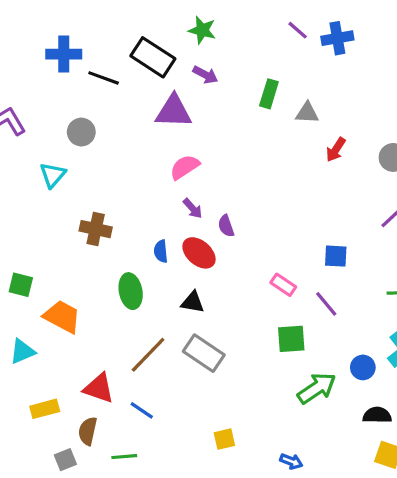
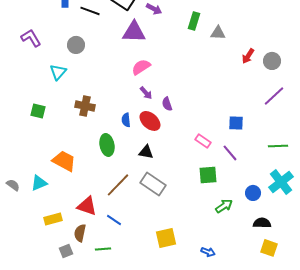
red arrow: (336, 150) -> (248, 56), moved
green square: (21, 285) -> (38, 111), moved
green arrow: (317, 388) -> (224, 206), size x0.7
yellow square: (224, 439) -> (166, 238), size x1.5

